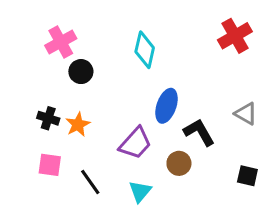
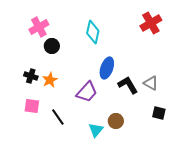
gray triangle: (246, 114) -> (151, 83), moved
brown circle: (179, 163) -> (116, 121), moved
cyan triangle: (140, 191) -> (96, 130), moved

